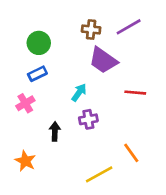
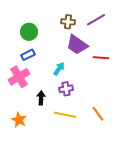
red line: (135, 93) -> (101, 58), moved
pink cross: (25, 103) -> (19, 77), size x1.5
yellow line: (99, 174) -> (65, 115), moved, turned 40

